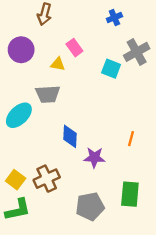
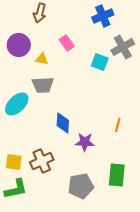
blue cross: (114, 18) -> (103, 16), size x1.5
yellow triangle: (58, 64) -> (42, 59), moved
yellow square: (16, 180) -> (14, 162), turned -30

